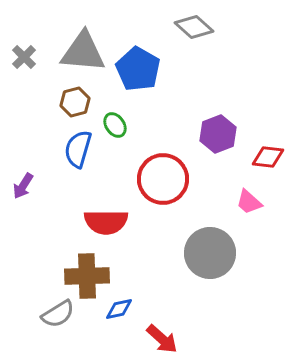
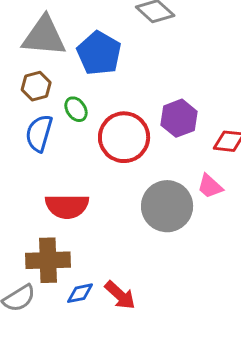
red circle: (163, 179) -> (124, 137), moved
gray circle: (210, 253) -> (167, 206), moved
red arrow: (162, 339) -> (120, 295), moved

